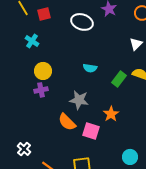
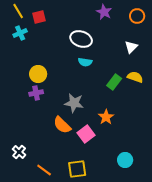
white ellipse: (82, 22) -> (81, 39), moved
cyan cross: (32, 41) -> (20, 33), moved, turned 32
cyan semicircle: (90, 68) -> (85, 62), moved
pink square: (91, 131) -> (86, 134), turned 36

